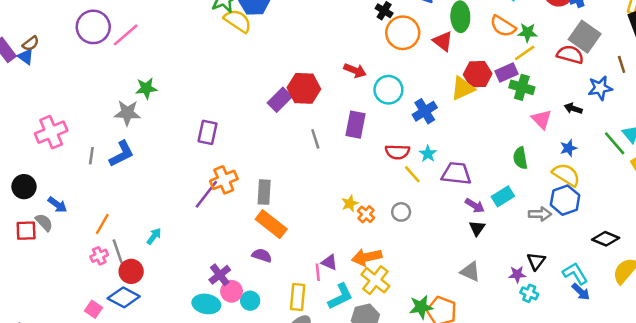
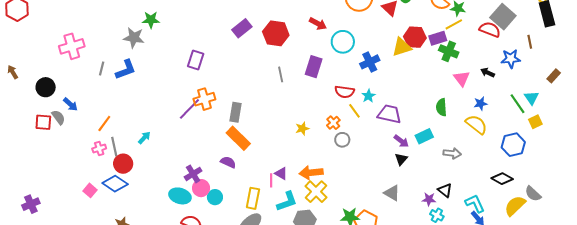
purple rectangle: (280, 100) -> (242, 28), moved
blue hexagon: (565, 200) -> (513, 145), moved
orange cross: (366, 214) -> (333, 123), moved
black triangle: (536, 261) -> (445, 190), turned -35

